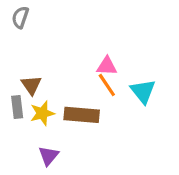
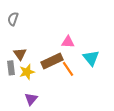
gray semicircle: (20, 17) -> (13, 19), moved
orange line: (107, 85) -> (68, 69), moved
brown rectangle: (82, 115) -> (52, 61), moved, turned -30

